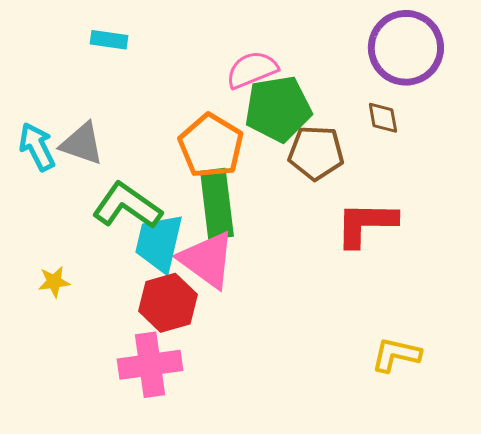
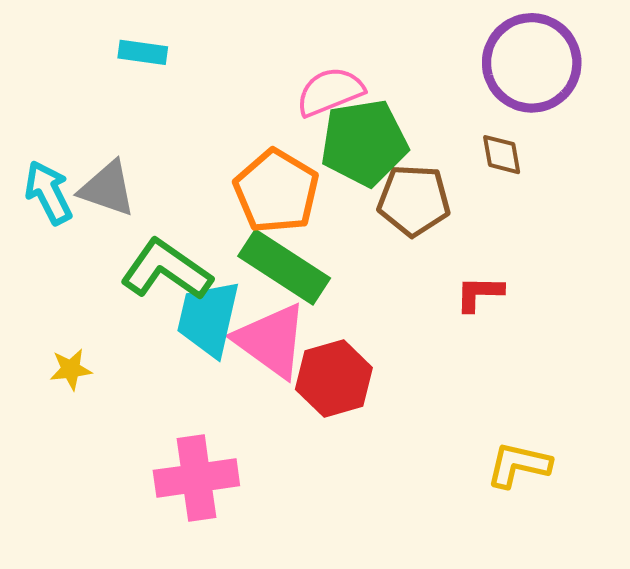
green rectangle: (217, 204) -> (284, 267), turned -50
red L-shape: (366, 224) -> (479, 293), size x0.6
red hexagon: (168, 303) -> (334, 378), moved

